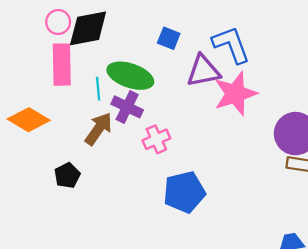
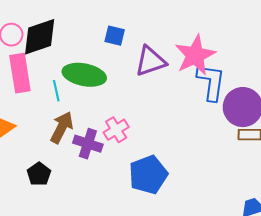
blue L-shape: (231, 45) -> (211, 82), moved, turned 36
pink star: (235, 94) -> (195, 55), moved
purple cross: (127, 107) -> (88, 144), moved

